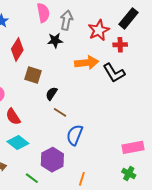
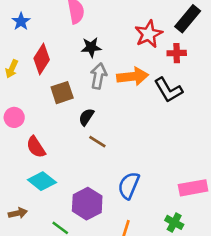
gray arrow: (66, 20) -> (98, 76), moved
brown square: (33, 75) -> (62, 93), turned -36
blue semicircle: (75, 135) -> (129, 185), moved
green cross: (129, 173) -> (174, 222), moved

